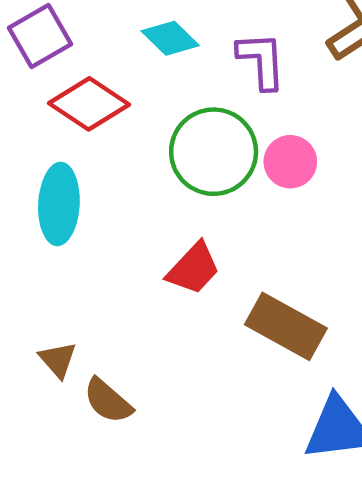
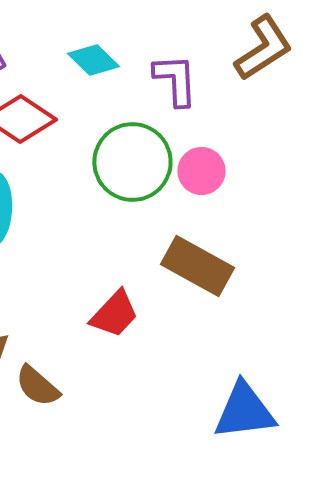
red trapezoid: (194, 268) -> (114, 314), moved
brown rectangle: (286, 326) -> (197, 266), moved

